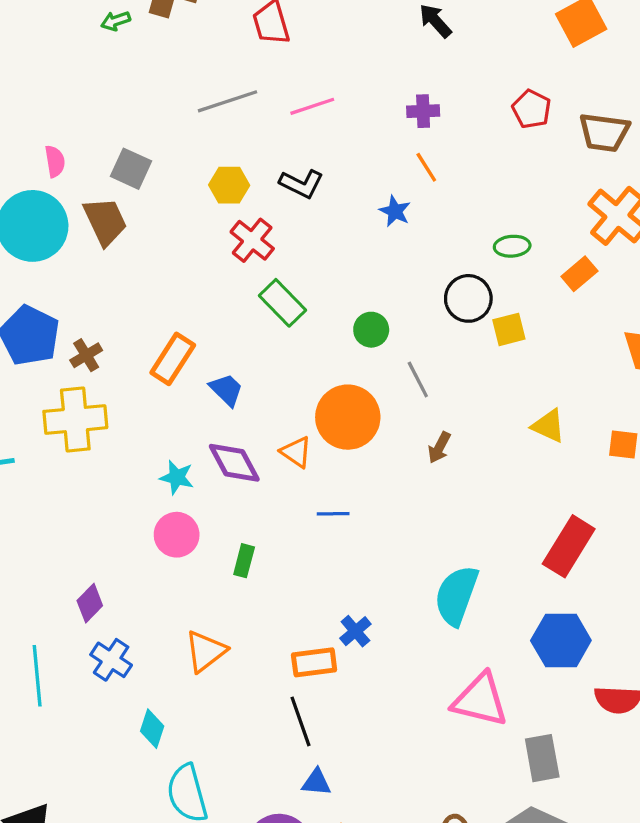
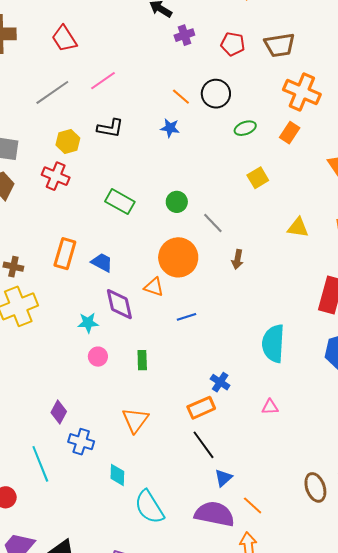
purple cross: (423, 111) -> (184, 35), moved
red cross: (252, 240) -> (56, 176), moved
black circle: (468, 298) -> (216, 94), moved
brown cross: (86, 355) -> (13, 267), turned -30
purple diamond: (234, 463) -> (119, 304), turned 32
pink circle: (177, 535) -> (98, 357), size x0.7
pink triangle: (480, 700) -> (270, 407), moved, size x0.5
blue triangle: (316, 782) -> (223, 478), turned -30

